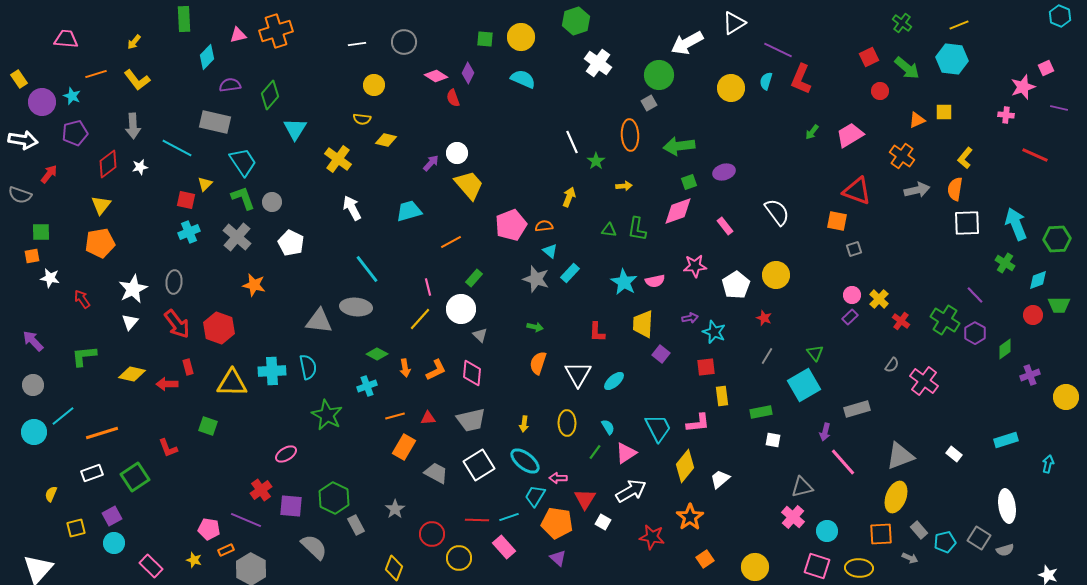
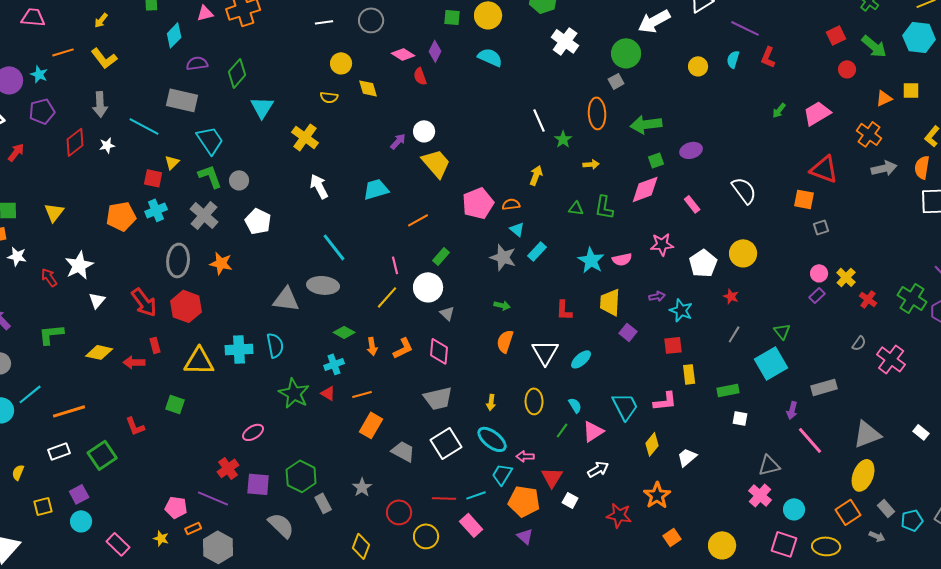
red L-shape: (801, 79) -> (768, 57), size x0.7
yellow circle: (731, 88) -> (698, 66), size x0.7
yellow diamond: (386, 140) -> (368, 88), moved, turned 60
yellow triangle: (101, 205) -> (54, 212), moved
orange pentagon: (100, 243) -> (121, 216), moved
gray ellipse: (174, 282) -> (178, 260), moved, size x1.4
white star: (133, 289) -> (79, 265), moved
red triangle: (428, 418) -> (328, 393), moved, turned 35
yellow diamond: (685, 466) -> (652, 444), size x0.7
white arrow: (631, 491) -> (598, 469), size x0.7
orange square: (881, 534) -> (848, 512), turned -30

